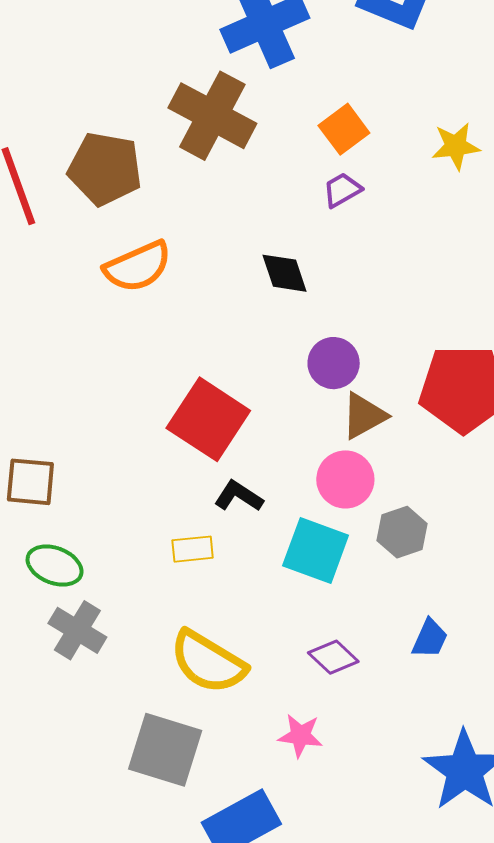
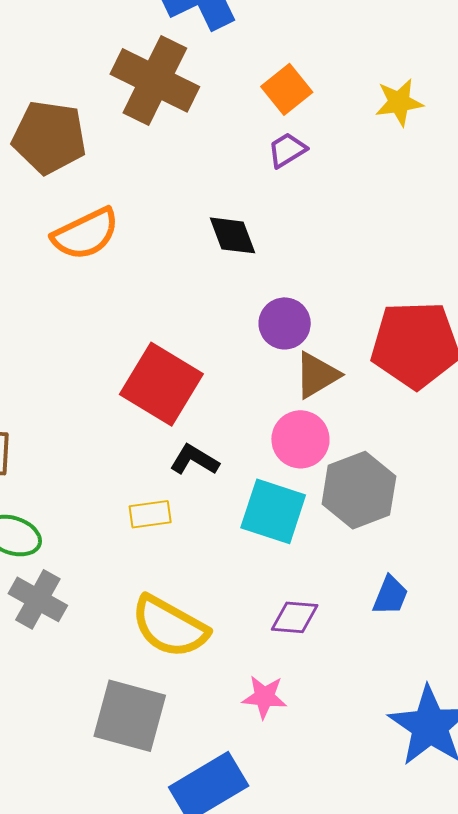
gray hexagon: (402, 532) -> (359, 490), size x1.5
purple diamond: (333, 657) -> (295, 617), turned -36

